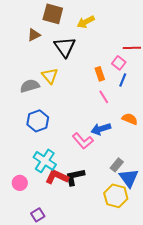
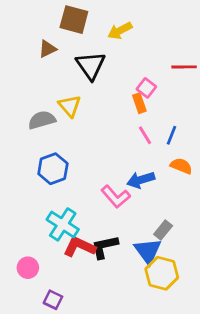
pink square: (119, 63) -> (146, 88), moved
blue line: (123, 80) -> (171, 135), moved
blue triangle: (129, 178) -> (148, 251), moved
pink circle: (20, 183) -> (28, 268), moved
purple square: (38, 215) -> (53, 300), turned -32

